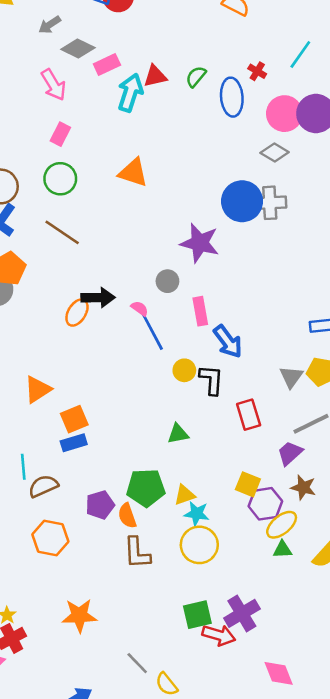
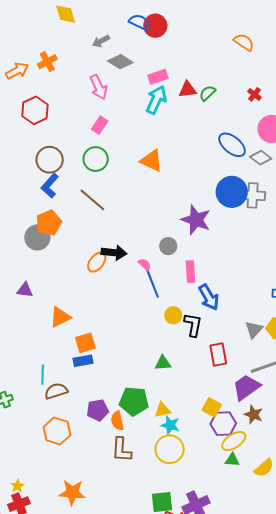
pink rectangle: (107, 64) -> (158, 77), moved
red triangle: (155, 76) -> (188, 90), moved
blue ellipse: (232, 97) -> (232, 145), moved, turned -52
purple trapezoid: (290, 453) -> (246, 387), size x1.4

